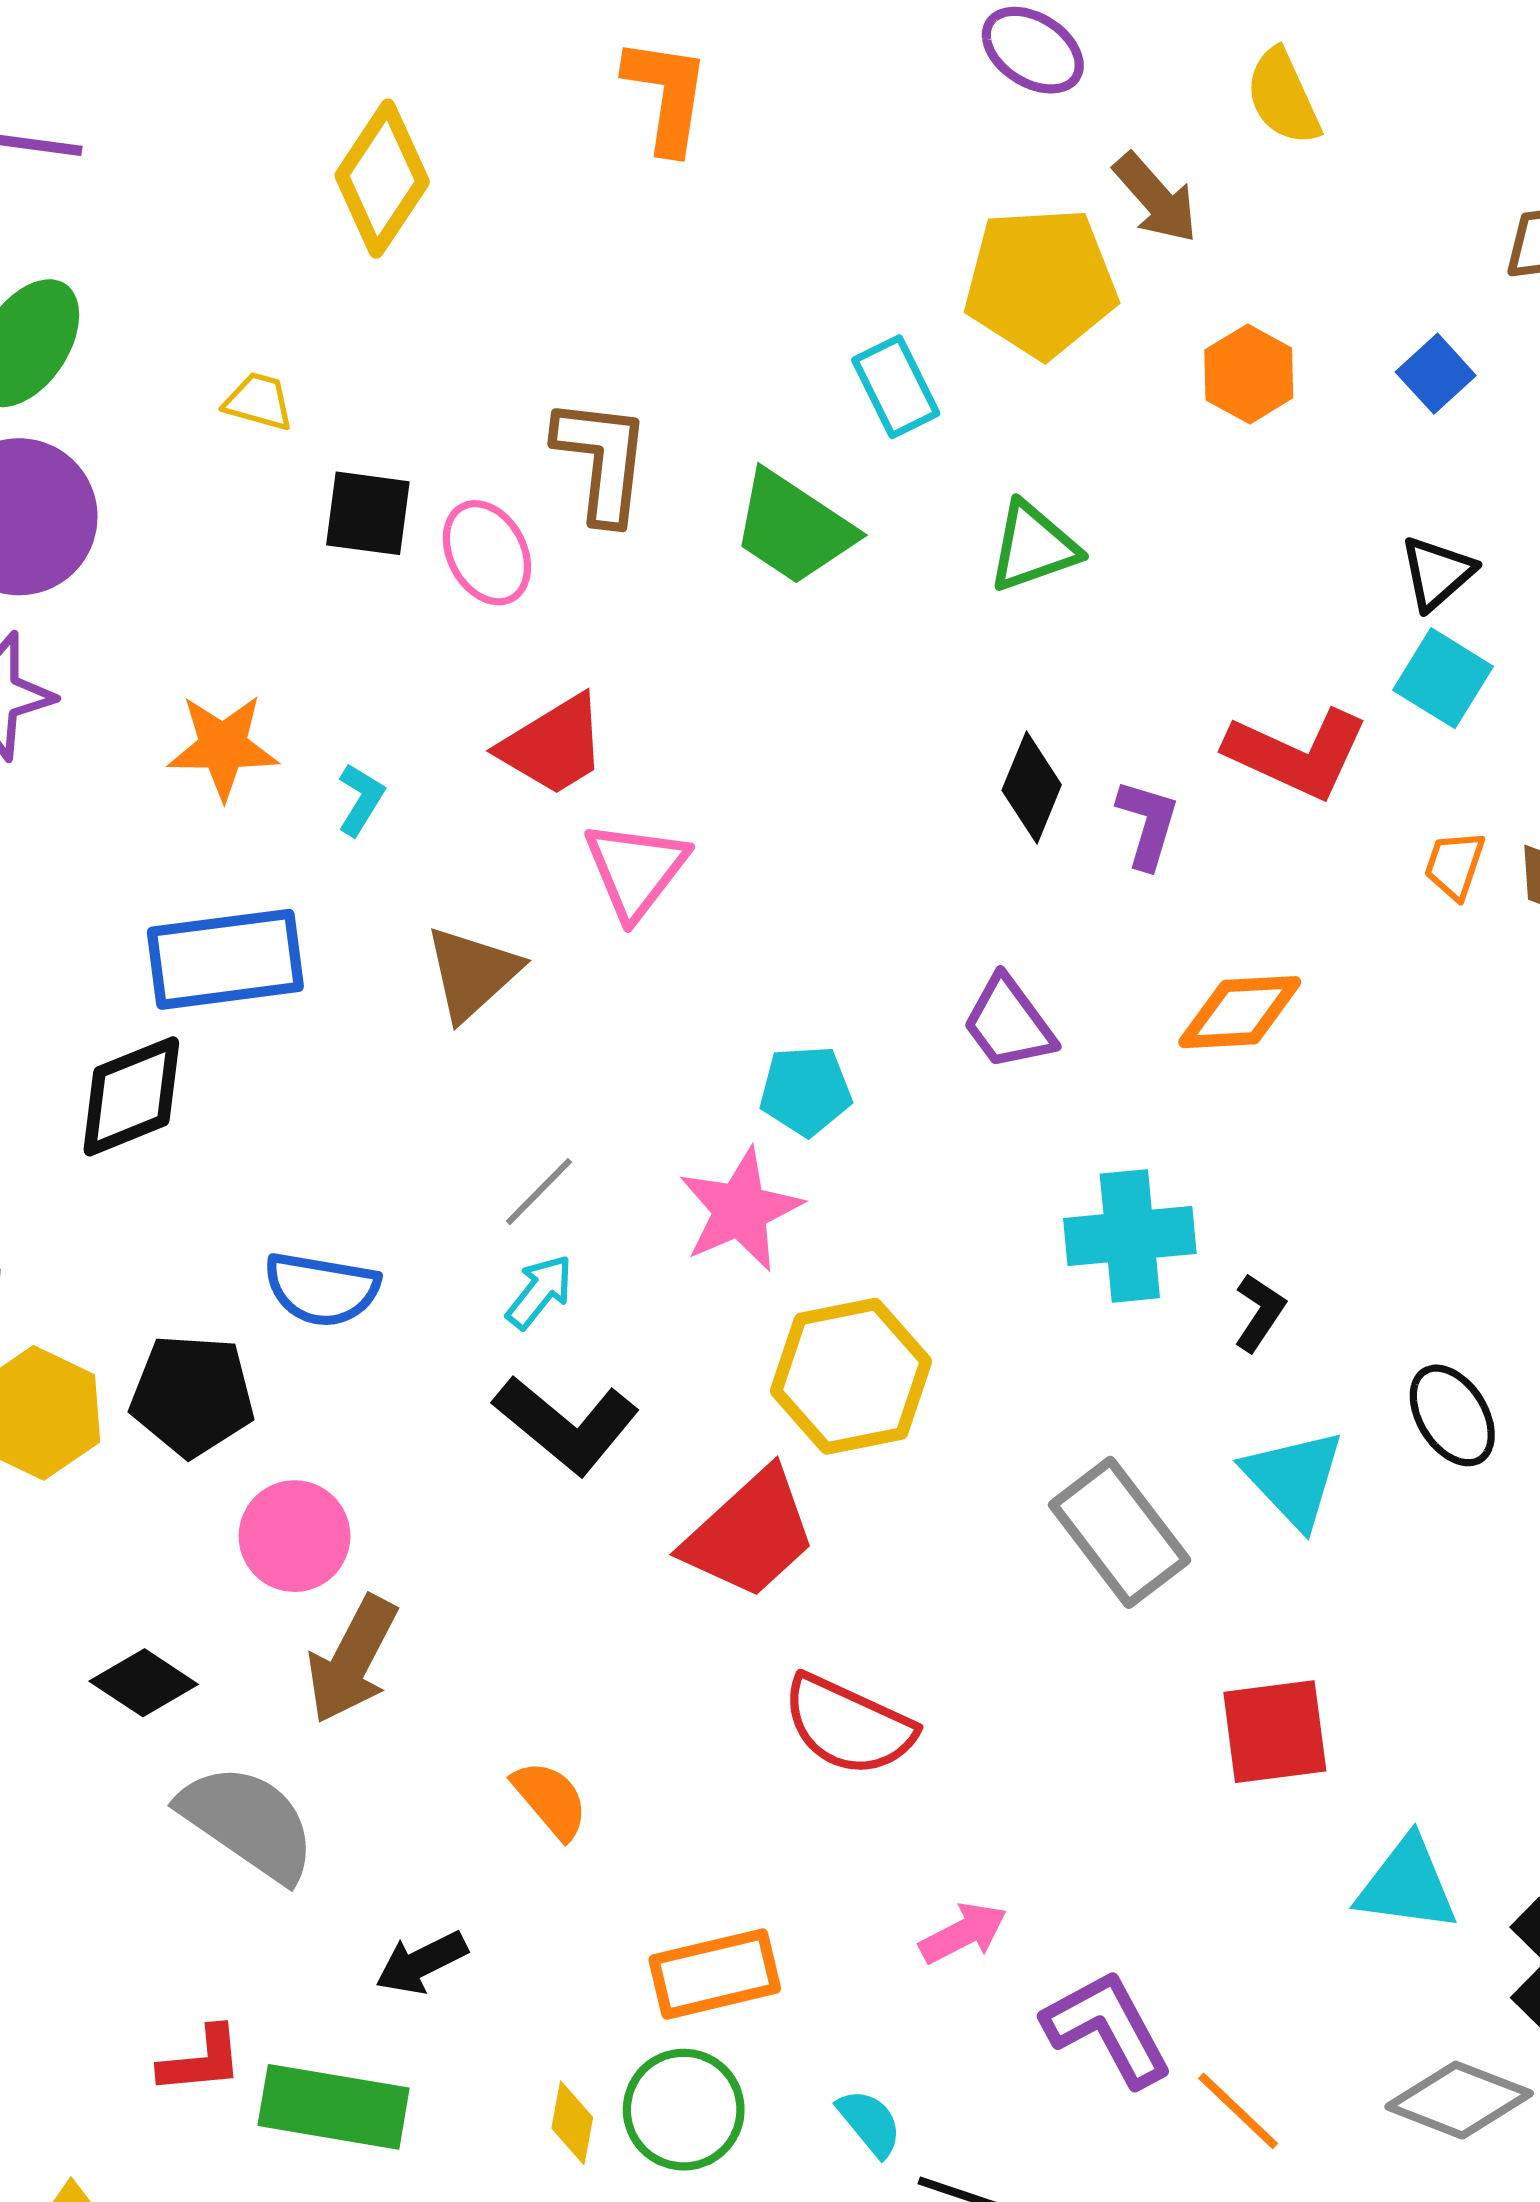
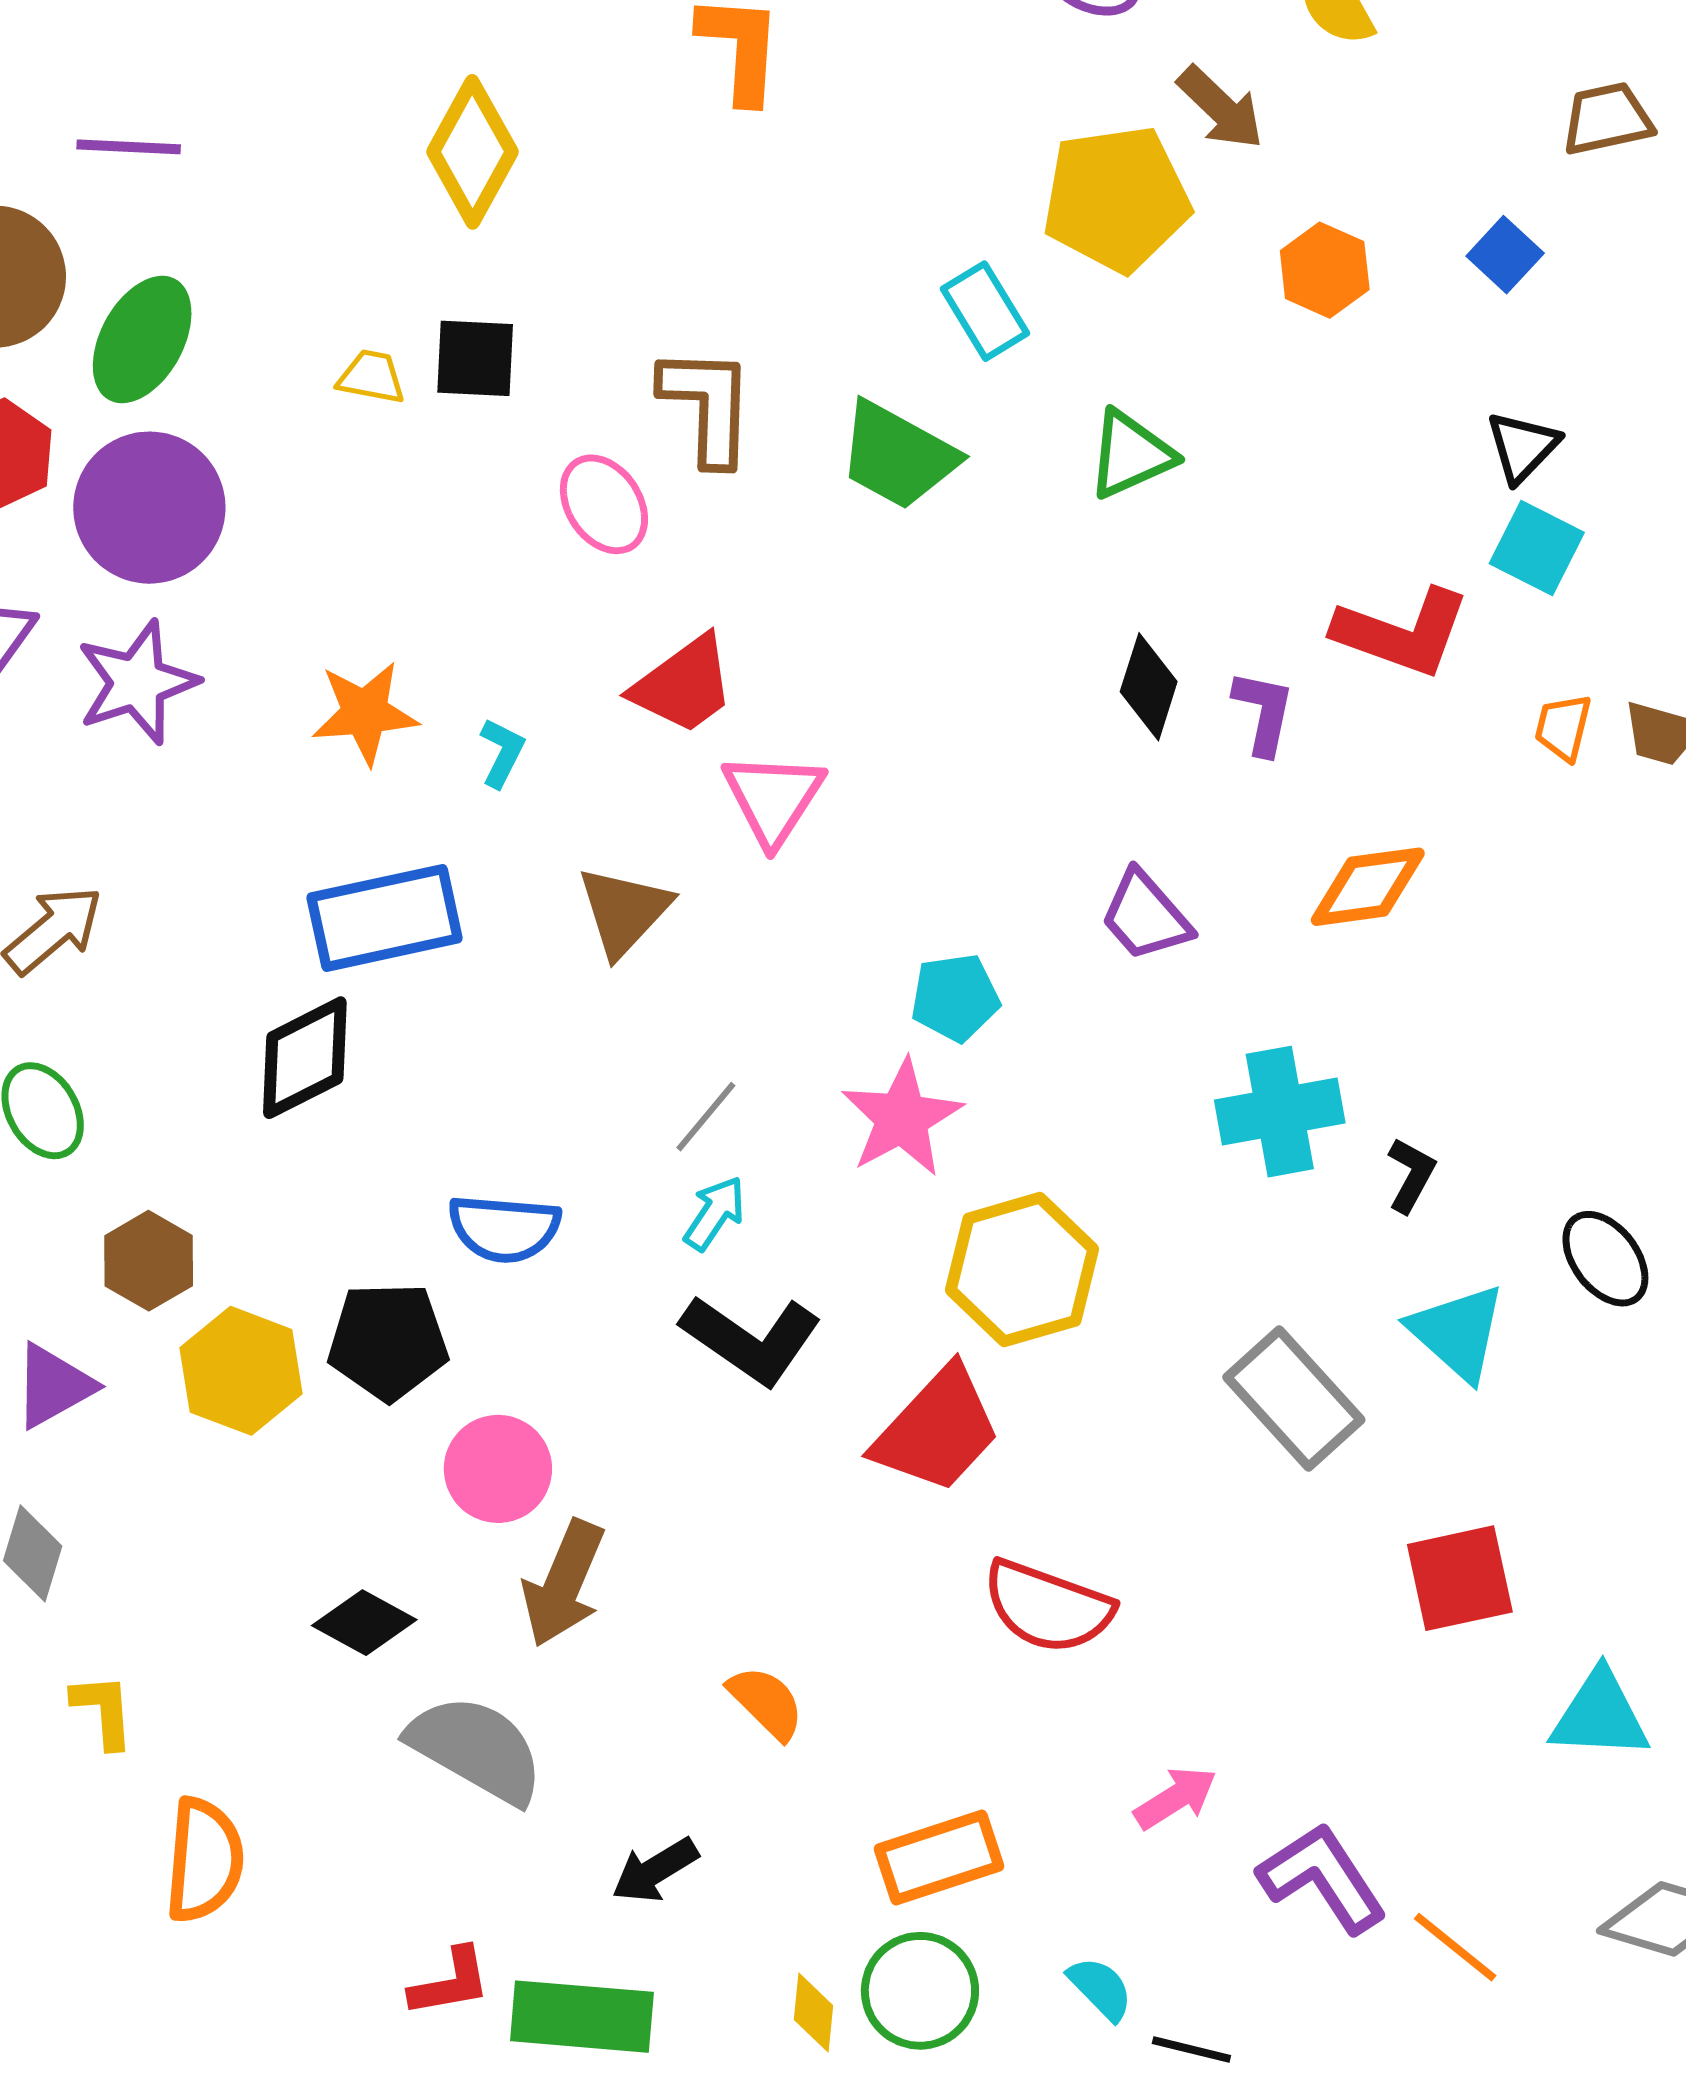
black square: (368, 513) -> (475, 358), moved

